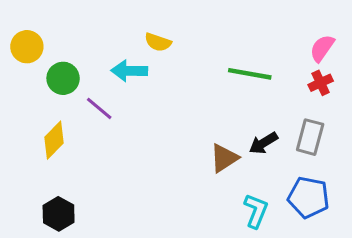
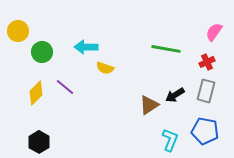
yellow semicircle: (158, 42) -> (105, 68), moved
red cross: (321, 83) -> (207, 62), moved
purple line: (99, 108) -> (65, 87), moved

